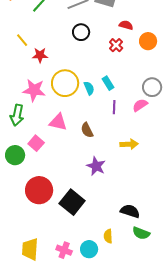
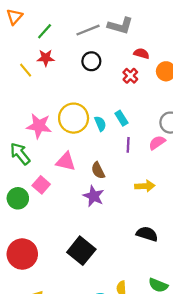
red star: (40, 55) -> (46, 58), moved
green arrow: (17, 115) -> (20, 154), turned 130
purple star: (96, 166) -> (94, 196), moved
red circle: (39, 190) -> (22, 254), moved
black semicircle: (130, 211) -> (147, 234), moved

